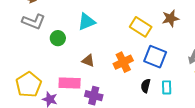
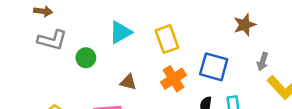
brown star: (171, 18) -> (245, 25), moved
yellow rectangle: (141, 27) -> (167, 39), moved, turned 45

